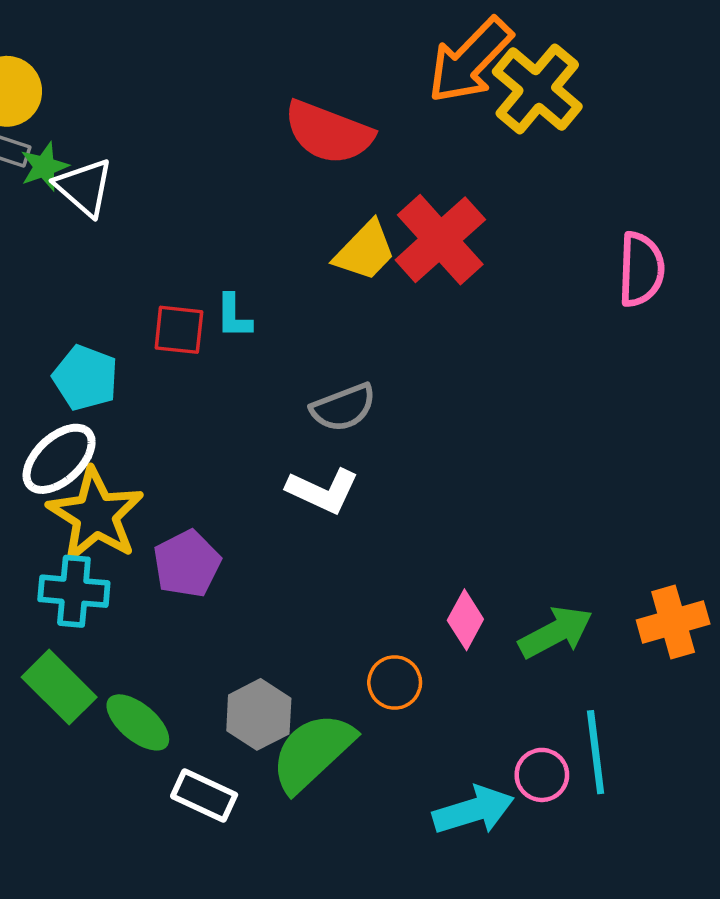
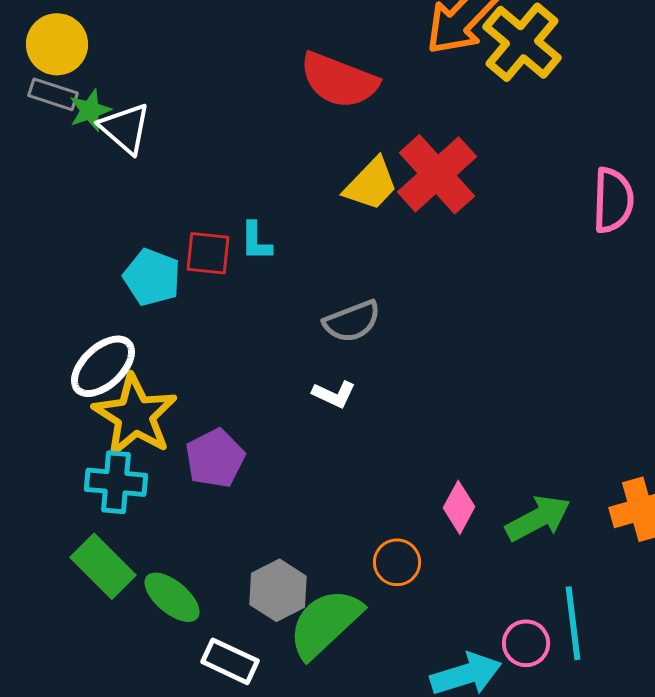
cyan pentagon: (85, 378) -> (152, 277), moved
white L-shape: (323, 491) -> (334, 394), size x0.7

